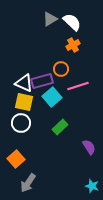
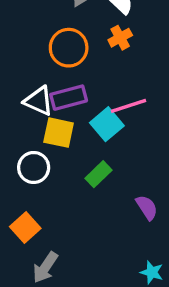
orange circle: (61, 69) -> (69, 48), moved, size x1.5
cyan square: (52, 97) -> (107, 124), moved
yellow square: (24, 102) -> (59, 133), moved

